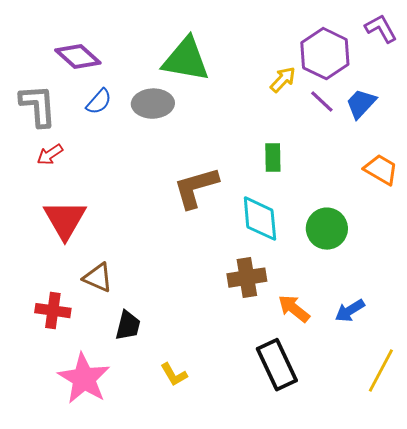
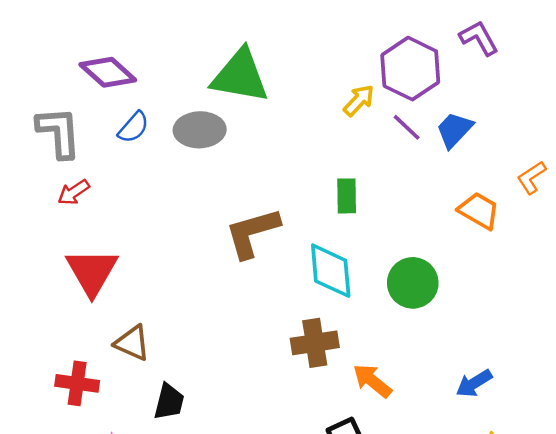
blue arrow: (350, 311) -> (474, 383), moved

